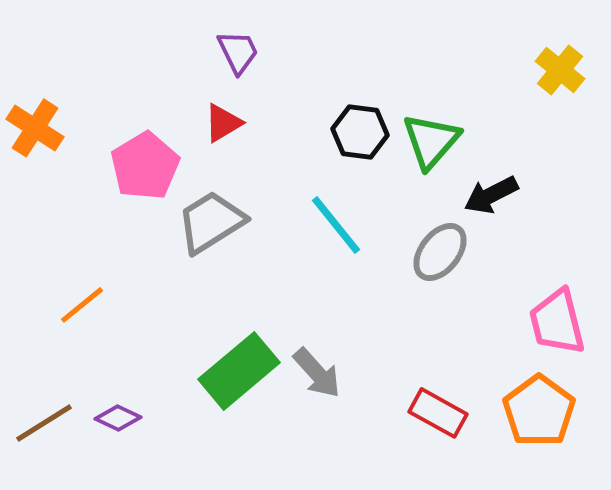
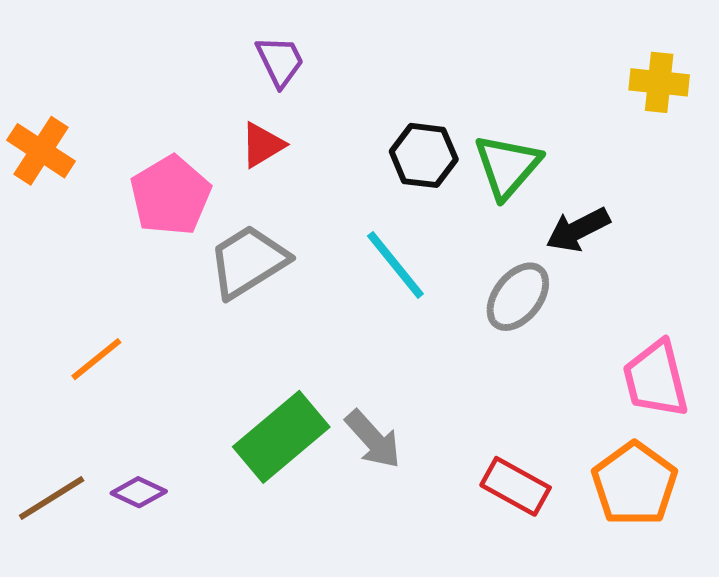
yellow cross: (560, 70) -> (659, 82), turned -33

